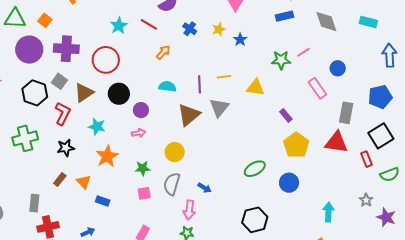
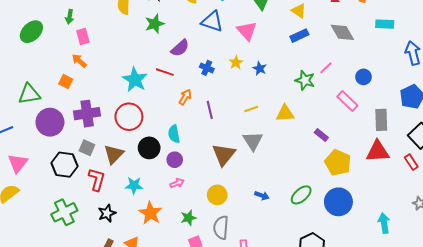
orange square: (45, 20) -> (66, 81), moved
cyan star: (119, 26) -> (135, 80), size x1.4
green star: (281, 60) -> (305, 80), turned 30
purple line: (200, 84) -> (210, 110), moved
cyan semicircle: (167, 87) -> (174, 134), moved, turned -96
blue circle: (289, 183) -> (338, 202), size x1.4
blue arrow: (205, 188) -> (262, 196), moved

